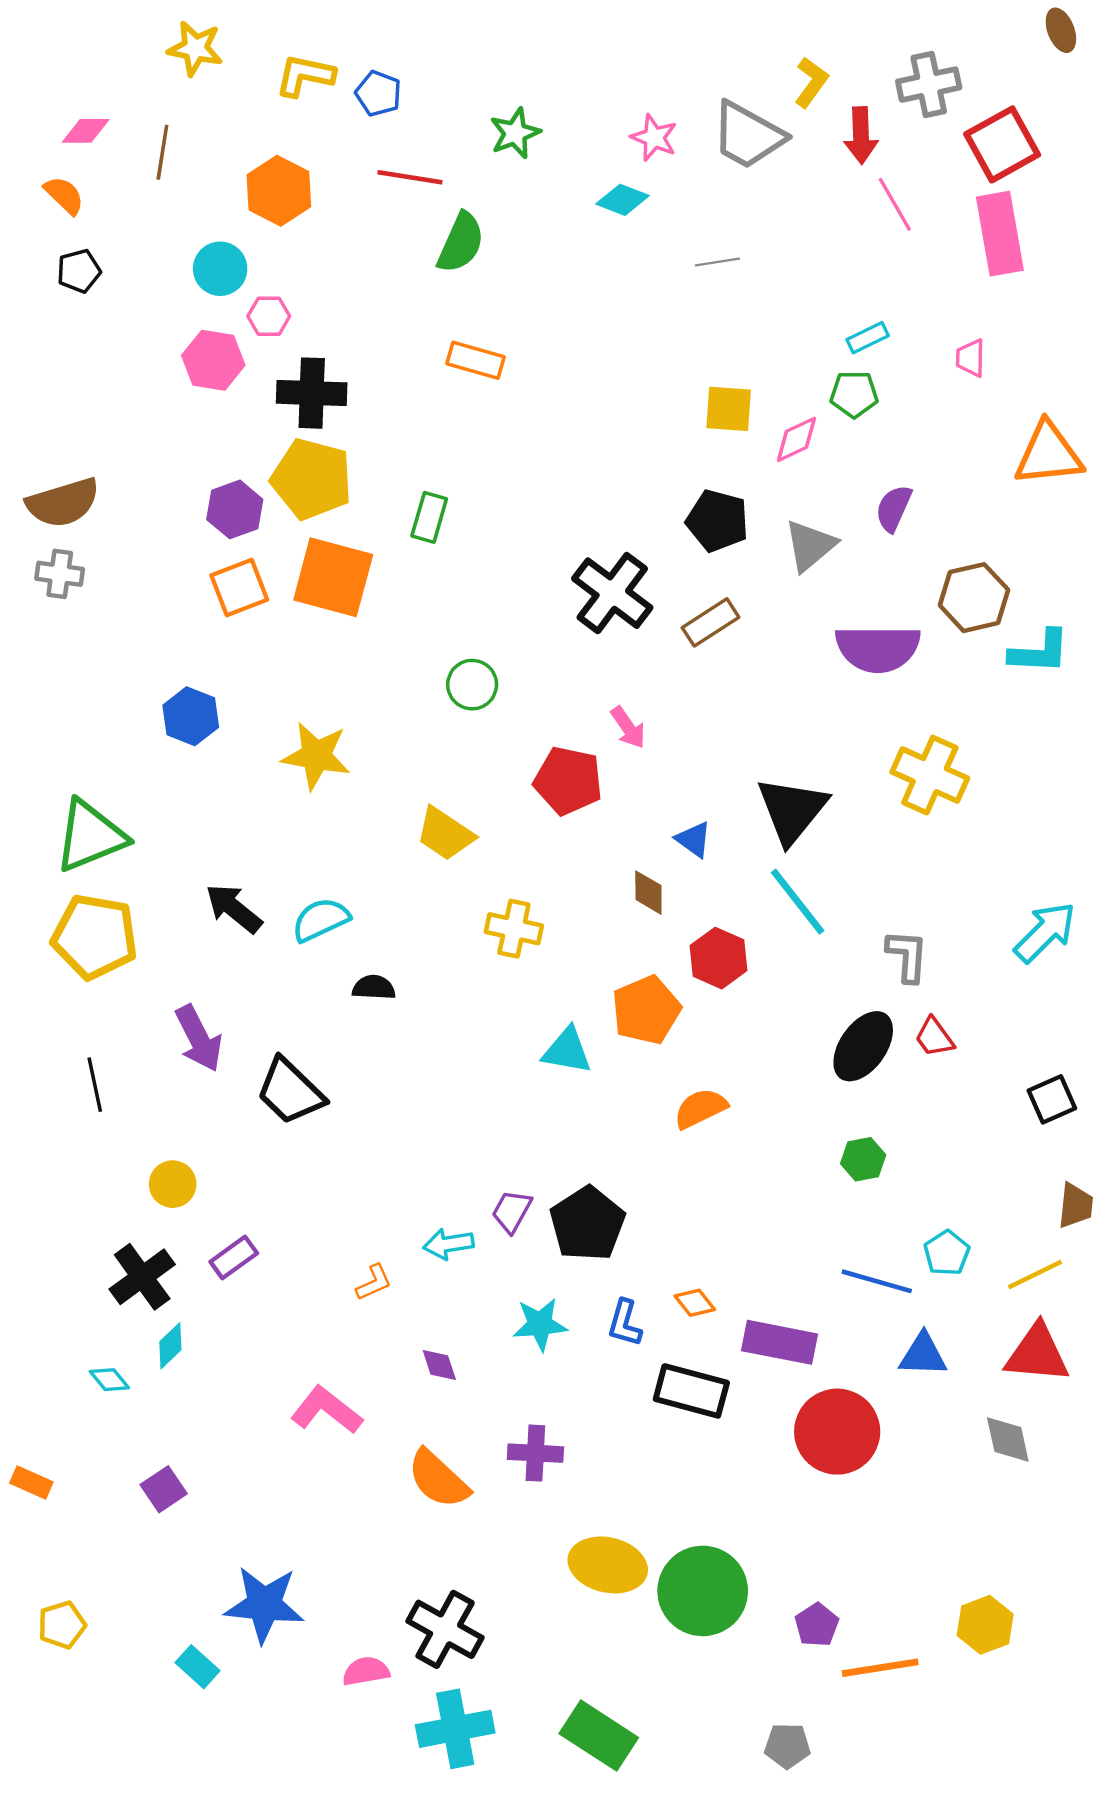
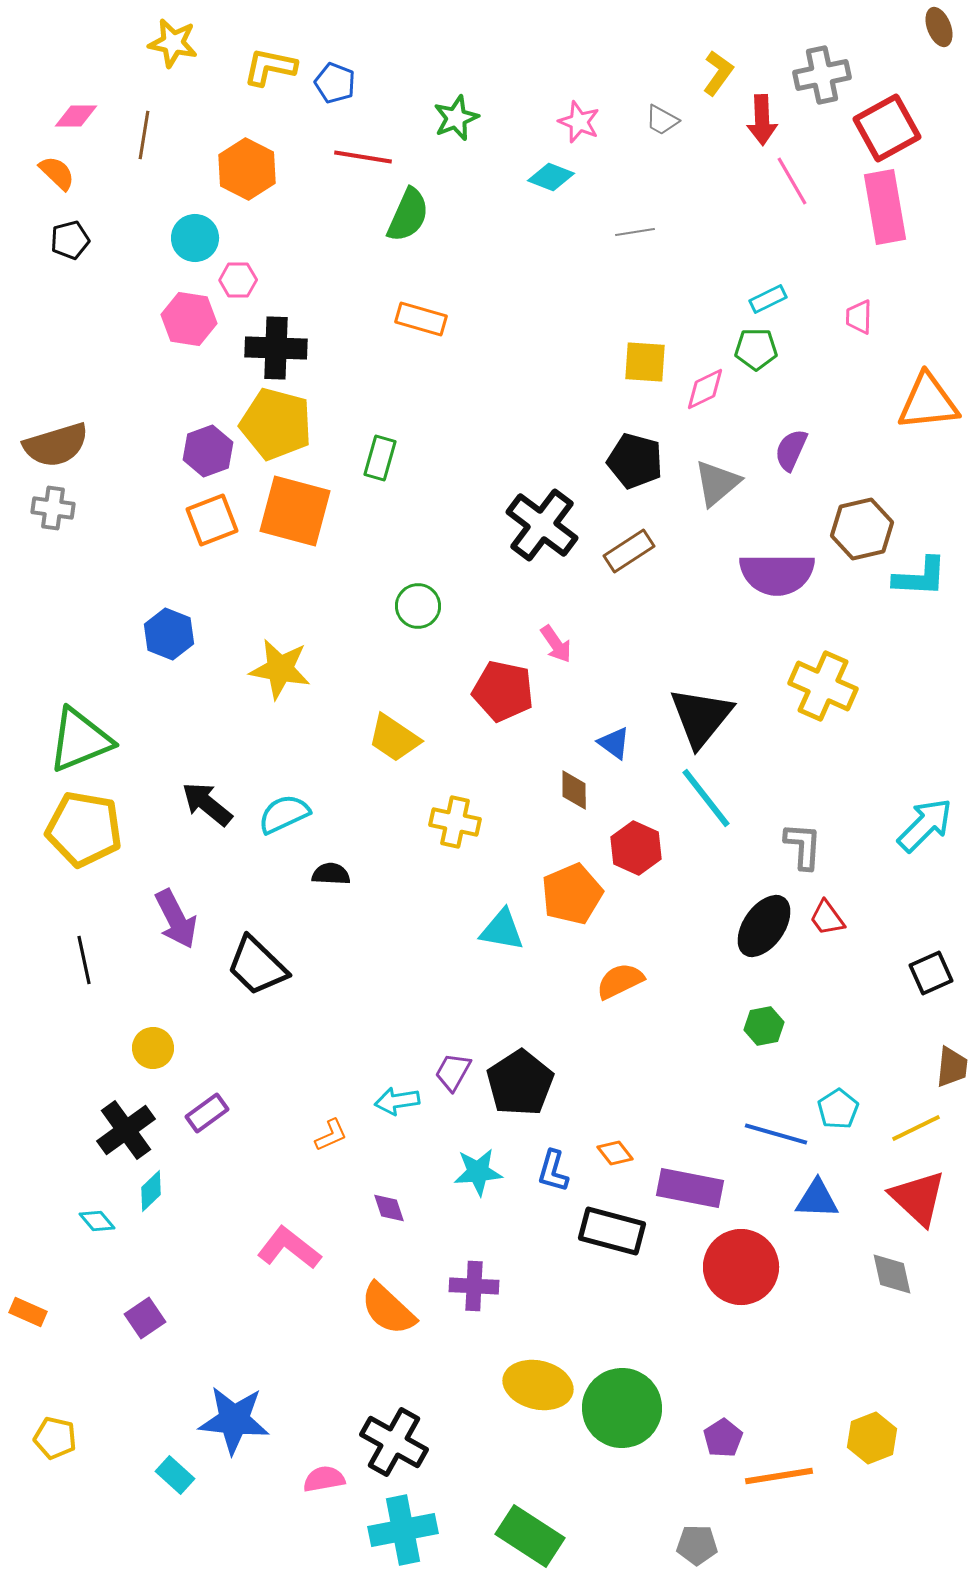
gray trapezoid: (748, 135) -> (662, 120), size x0.5
red triangle: (1037, 1354) -> (918, 1198), turned 38
yellow pentagon: (62, 1625) -> (55, 1438), turned 30

